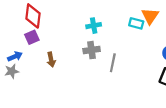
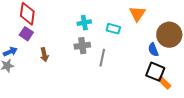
cyan rectangle: (136, 23) -> (113, 29), moved
purple square: (32, 37) -> (26, 34), turned -32

